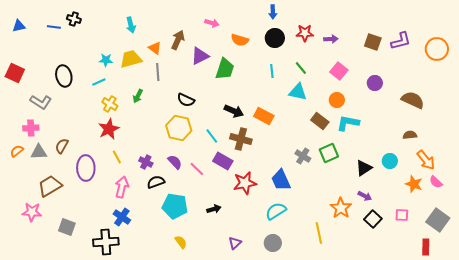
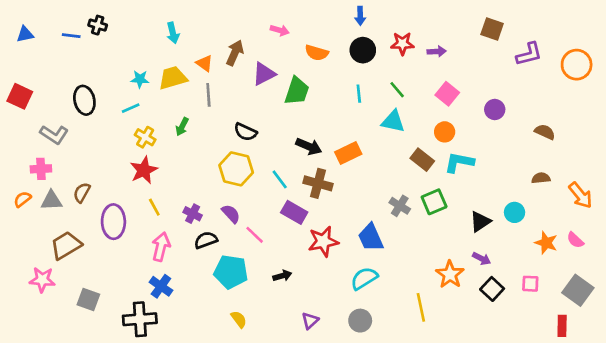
brown square: (373, 42) -> (492, 29), moved
brown semicircle: (413, 100) -> (545, 132), size x0.7
orange rectangle: (264, 116) -> (348, 153), turned -54
orange arrow: (426, 160) -> (580, 195), moved
pink line: (197, 169) -> (255, 235), moved

